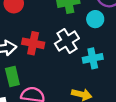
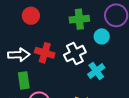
cyan cross: (93, 58) -> (96, 71), turned -30

